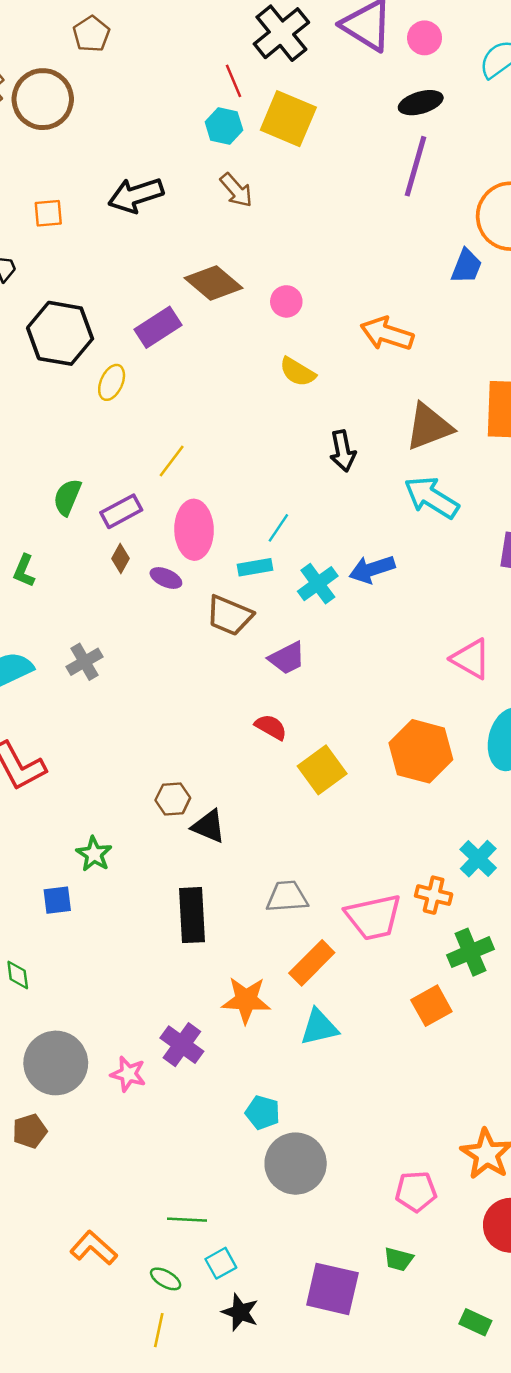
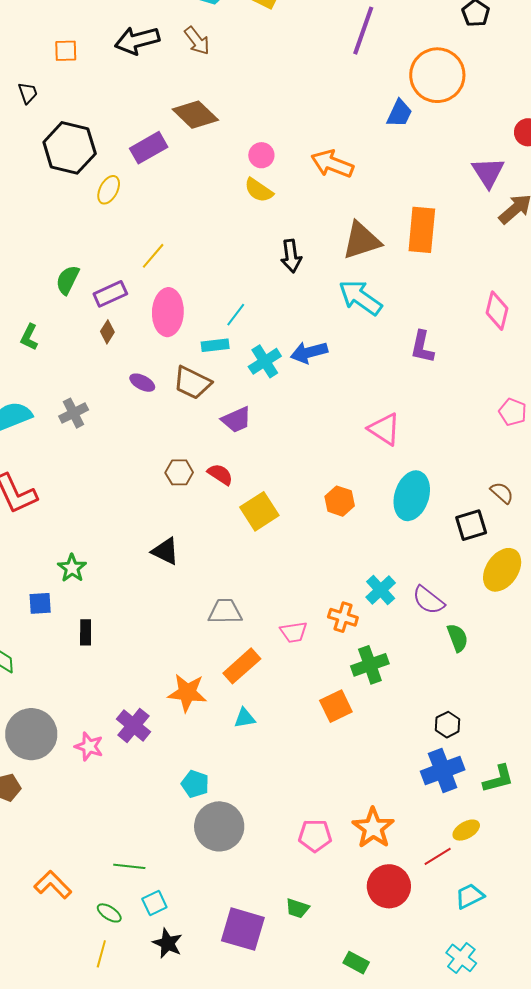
brown arrow: (236, 190) -> (197, 41), moved
pink circle: (286, 301) -> (261, 155), moved
purple ellipse: (166, 578) -> (142, 383), moved
orange hexagon: (421, 751) -> (340, 501), size x0.6
brown hexagon: (173, 799) -> (179, 472), moved
black rectangle: (192, 915) -> (86, 632), moved, size x0.6
pink trapezoid: (374, 917) -> (294, 632), size x0.6
cyan triangle: (319, 1027) -> (245, 718), size x0.7
pink pentagon: (416, 1191) -> (315, 836), moved

